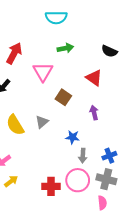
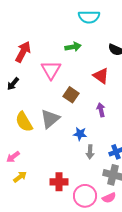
cyan semicircle: (56, 17) -> (89, 17), moved
gray triangle: (42, 122) -> (50, 119), size x1.5
pink circle: (78, 180) -> (85, 196), moved
pink semicircle: (102, 203) -> (109, 198), turned 72

